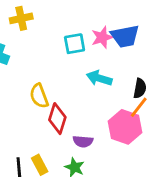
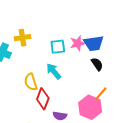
yellow cross: (21, 18) -> (23, 38), moved
cyan arrow: (99, 78) -> (54, 71), moved, turned 30
black semicircle: (140, 88) -> (97, 64), moved, turned -48

